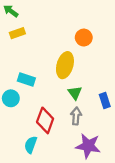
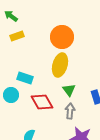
orange circle: (84, 38) -> (62, 37), moved, size x1.5
red diamond: (45, 120) -> (42, 102), moved, turned -50

